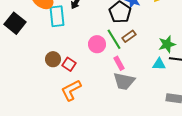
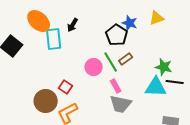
green star: (167, 44) -> (164, 67), turned 30
brown circle: (53, 59) -> (46, 101), moved, size x1.5
cyan triangle: (159, 64) -> (156, 87), size x1.6

